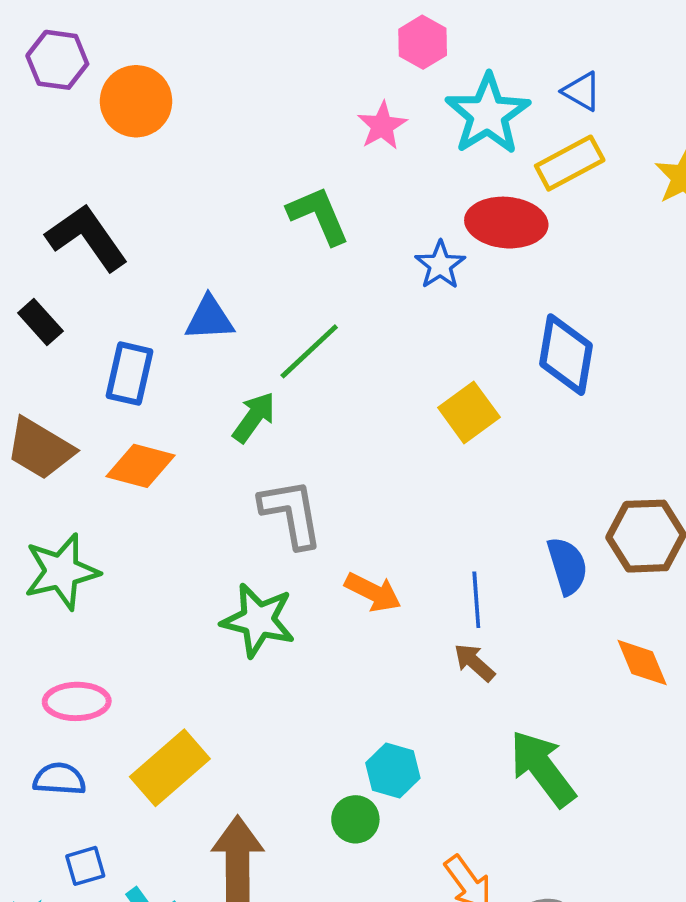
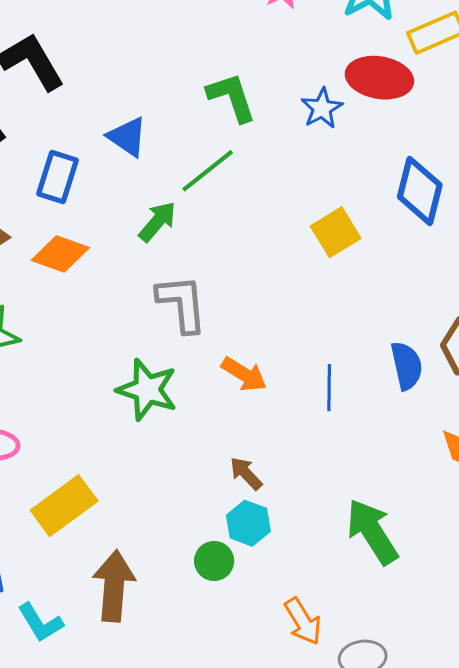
green L-shape: (318, 215) -> (232, 97), moved
blue triangle: (209, 318) -> (127, 137), turned 33
brown arrow: (474, 662) -> (246, 473), moved

